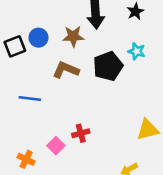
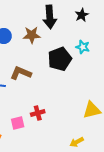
brown L-shape: (66, 70) -> (21, 73), moved
pink square: (56, 146) -> (18, 123), turned 32

